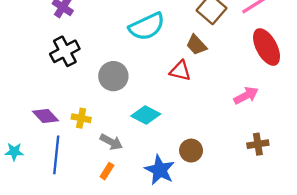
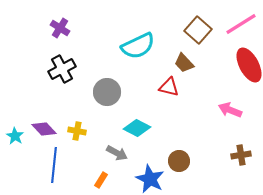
pink arrow: (246, 96) -> (230, 110), turned -130
gray arrow: (111, 142) -> (117, 153), moved
cyan star: (14, 152) -> (15, 136), moved, turned 30

